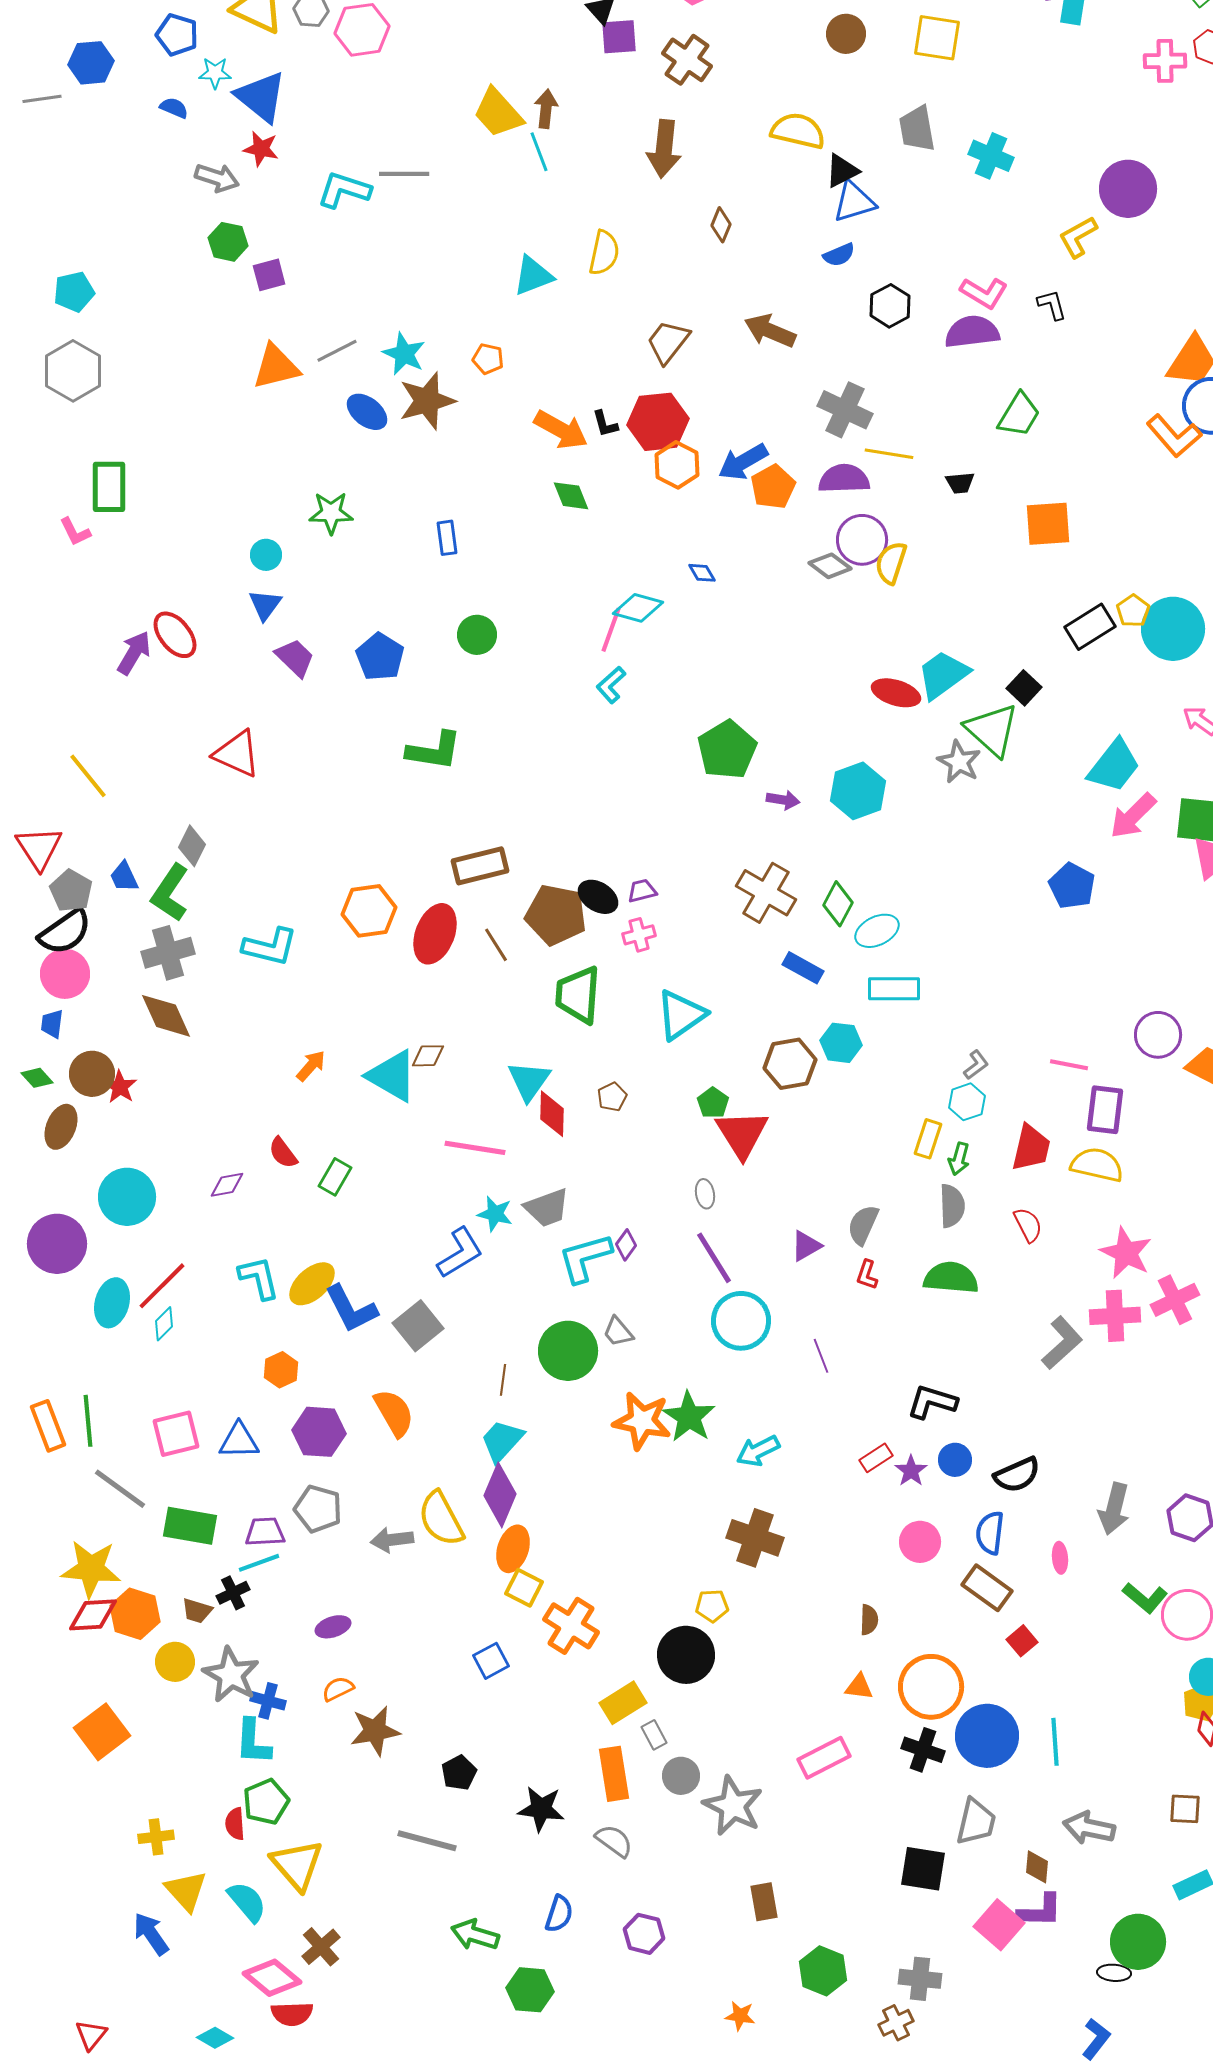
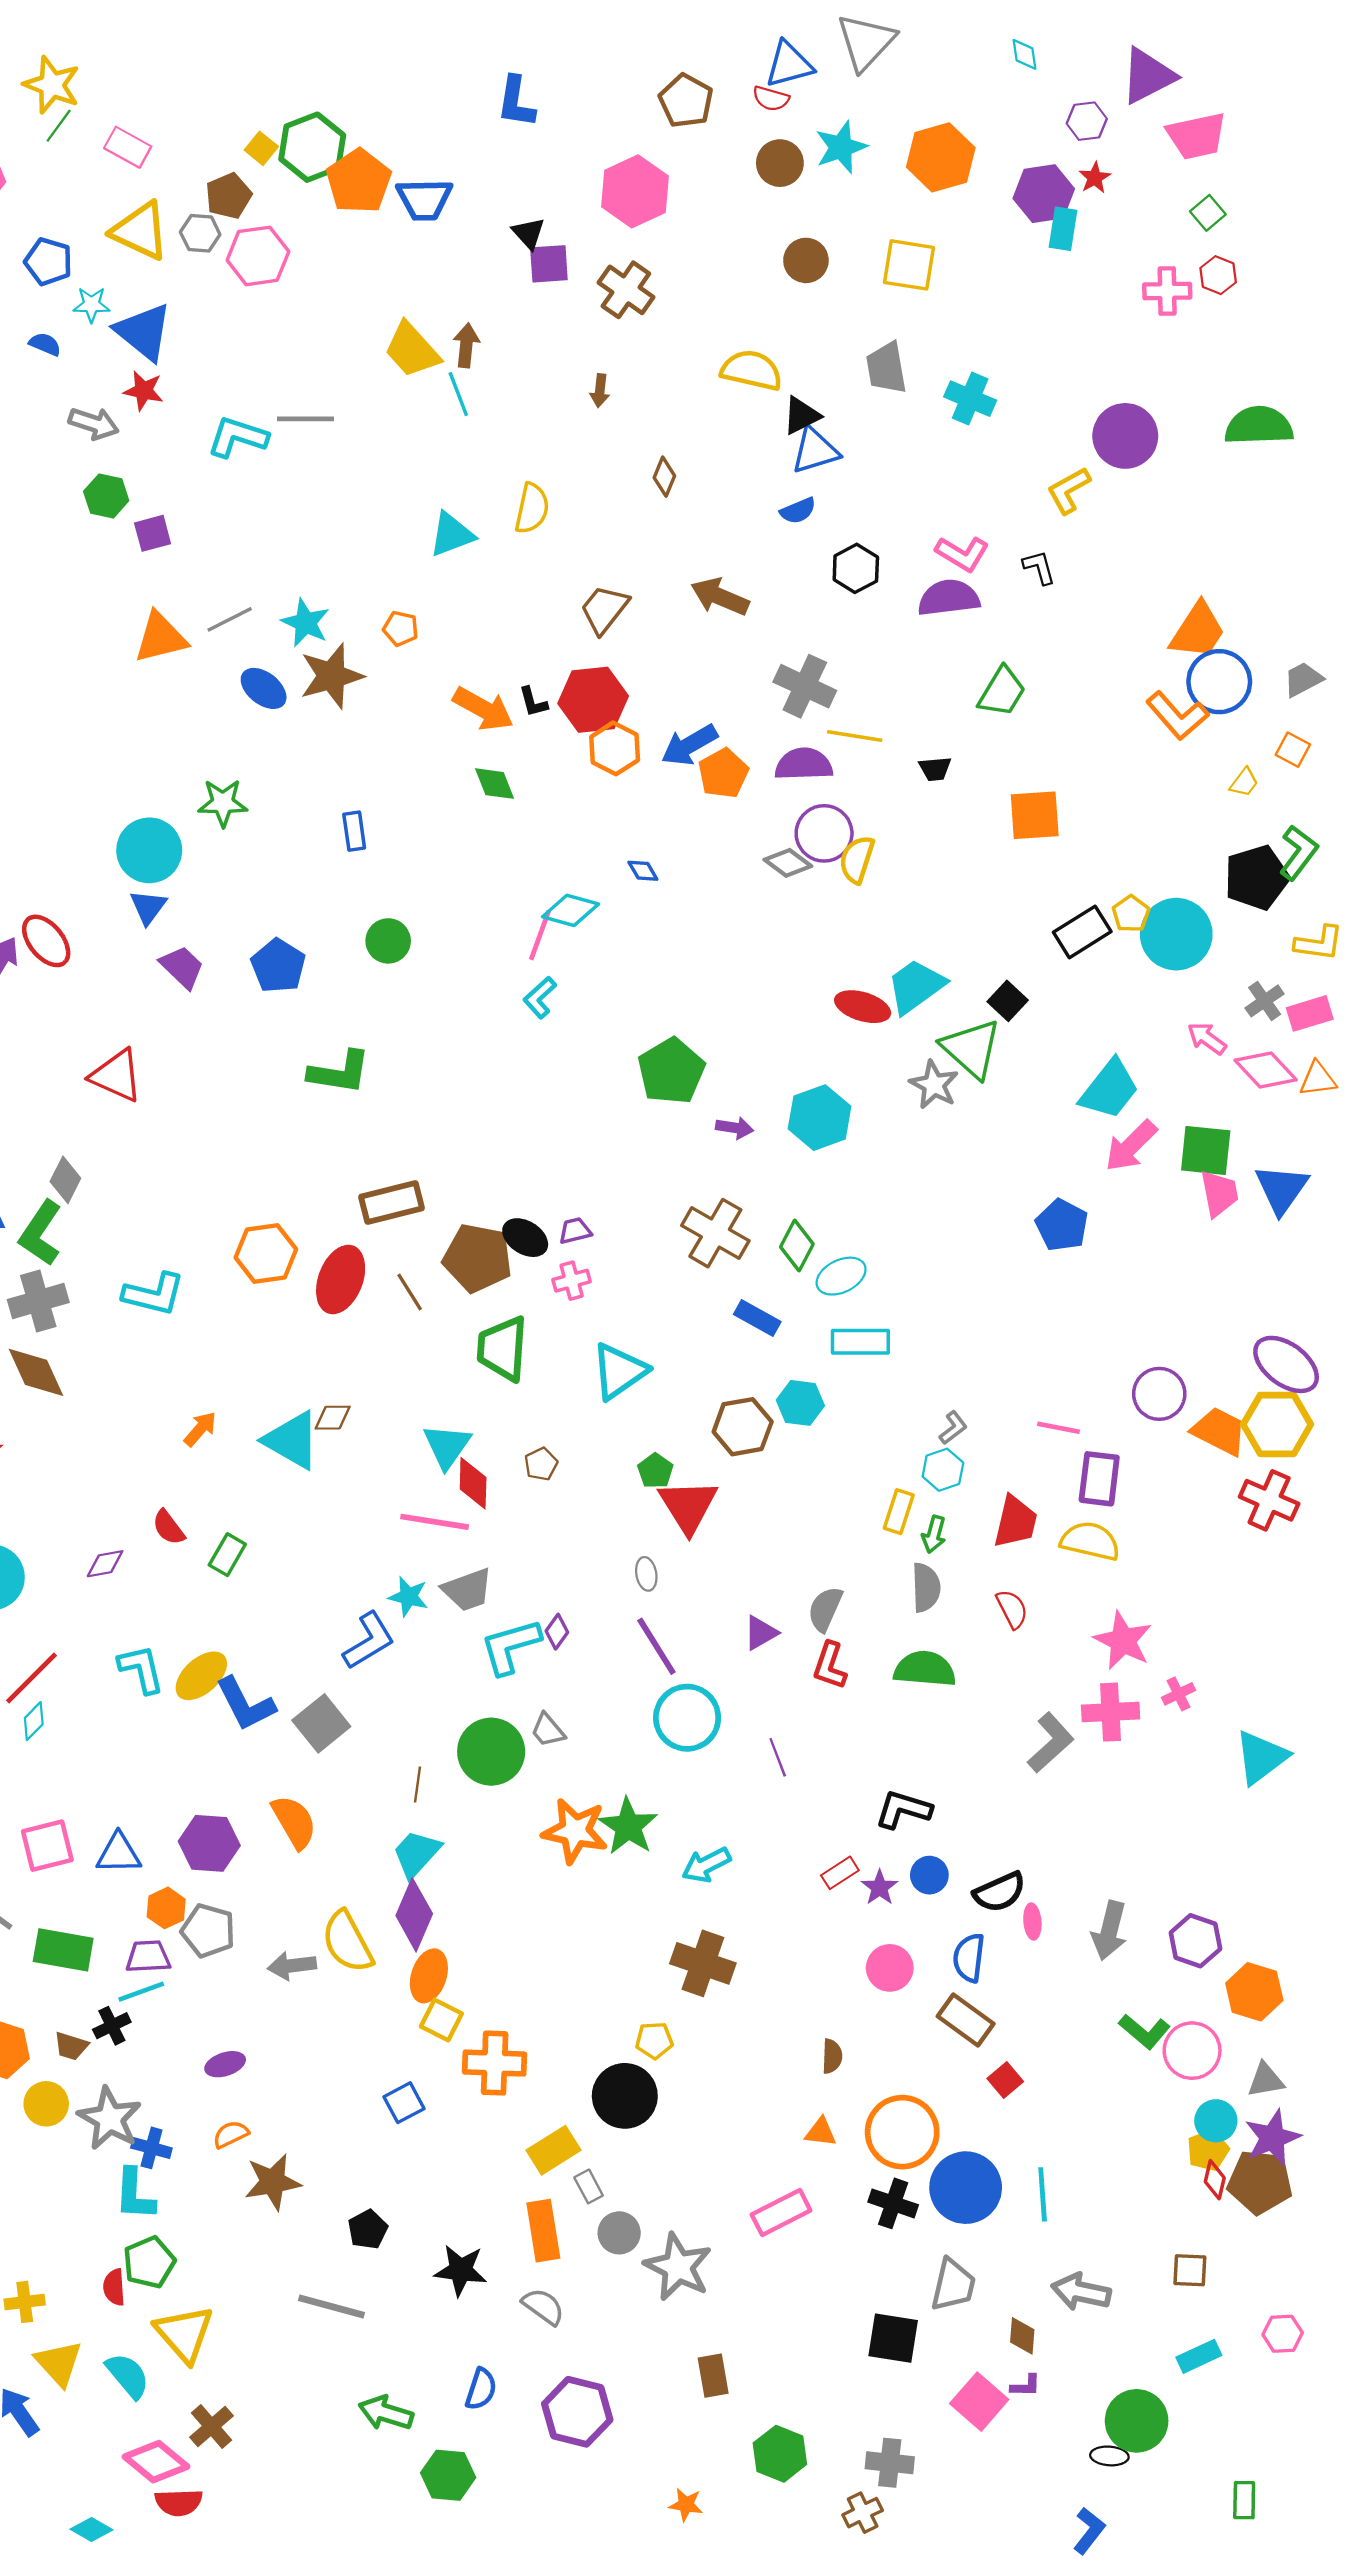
brown arrow: (664, 149) -> (600, 391), size x0.5
cyan circle: (266, 555) -> (149, 850), size x1.8
pink line: (475, 1148) -> (435, 1522), moved
red L-shape: (867, 1275) -> (830, 1666), size x1.4
pink cross: (1175, 1300) -> (1178, 1694), size x0.6
orange hexagon: (281, 1370) -> (166, 1908), moved
pink ellipse: (1060, 1558) -> (1032, 1922), moved
orange cross: (571, 1626) -> (495, 2063), turned -30
purple L-shape: (1040, 1911) -> (1026, 2386), size x0.6
purple hexagon: (644, 1934) -> (577, 2412), size x1.5

